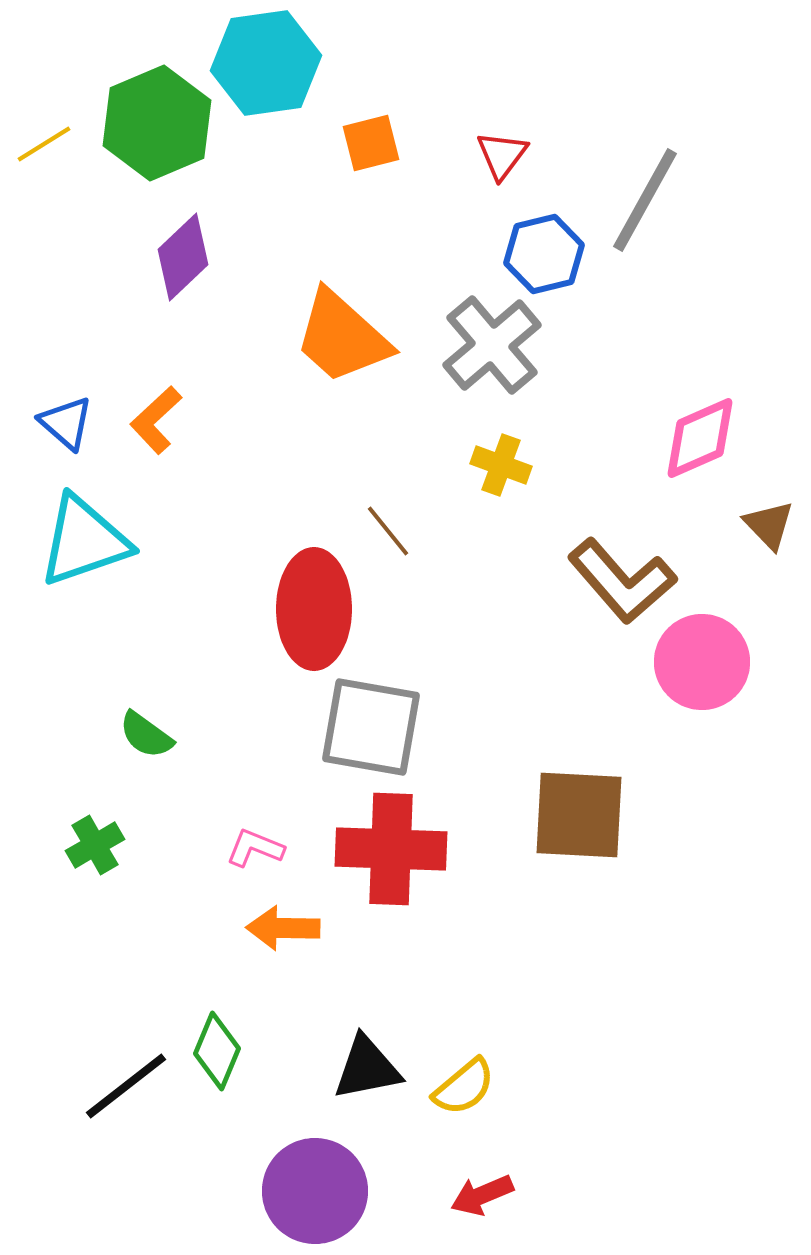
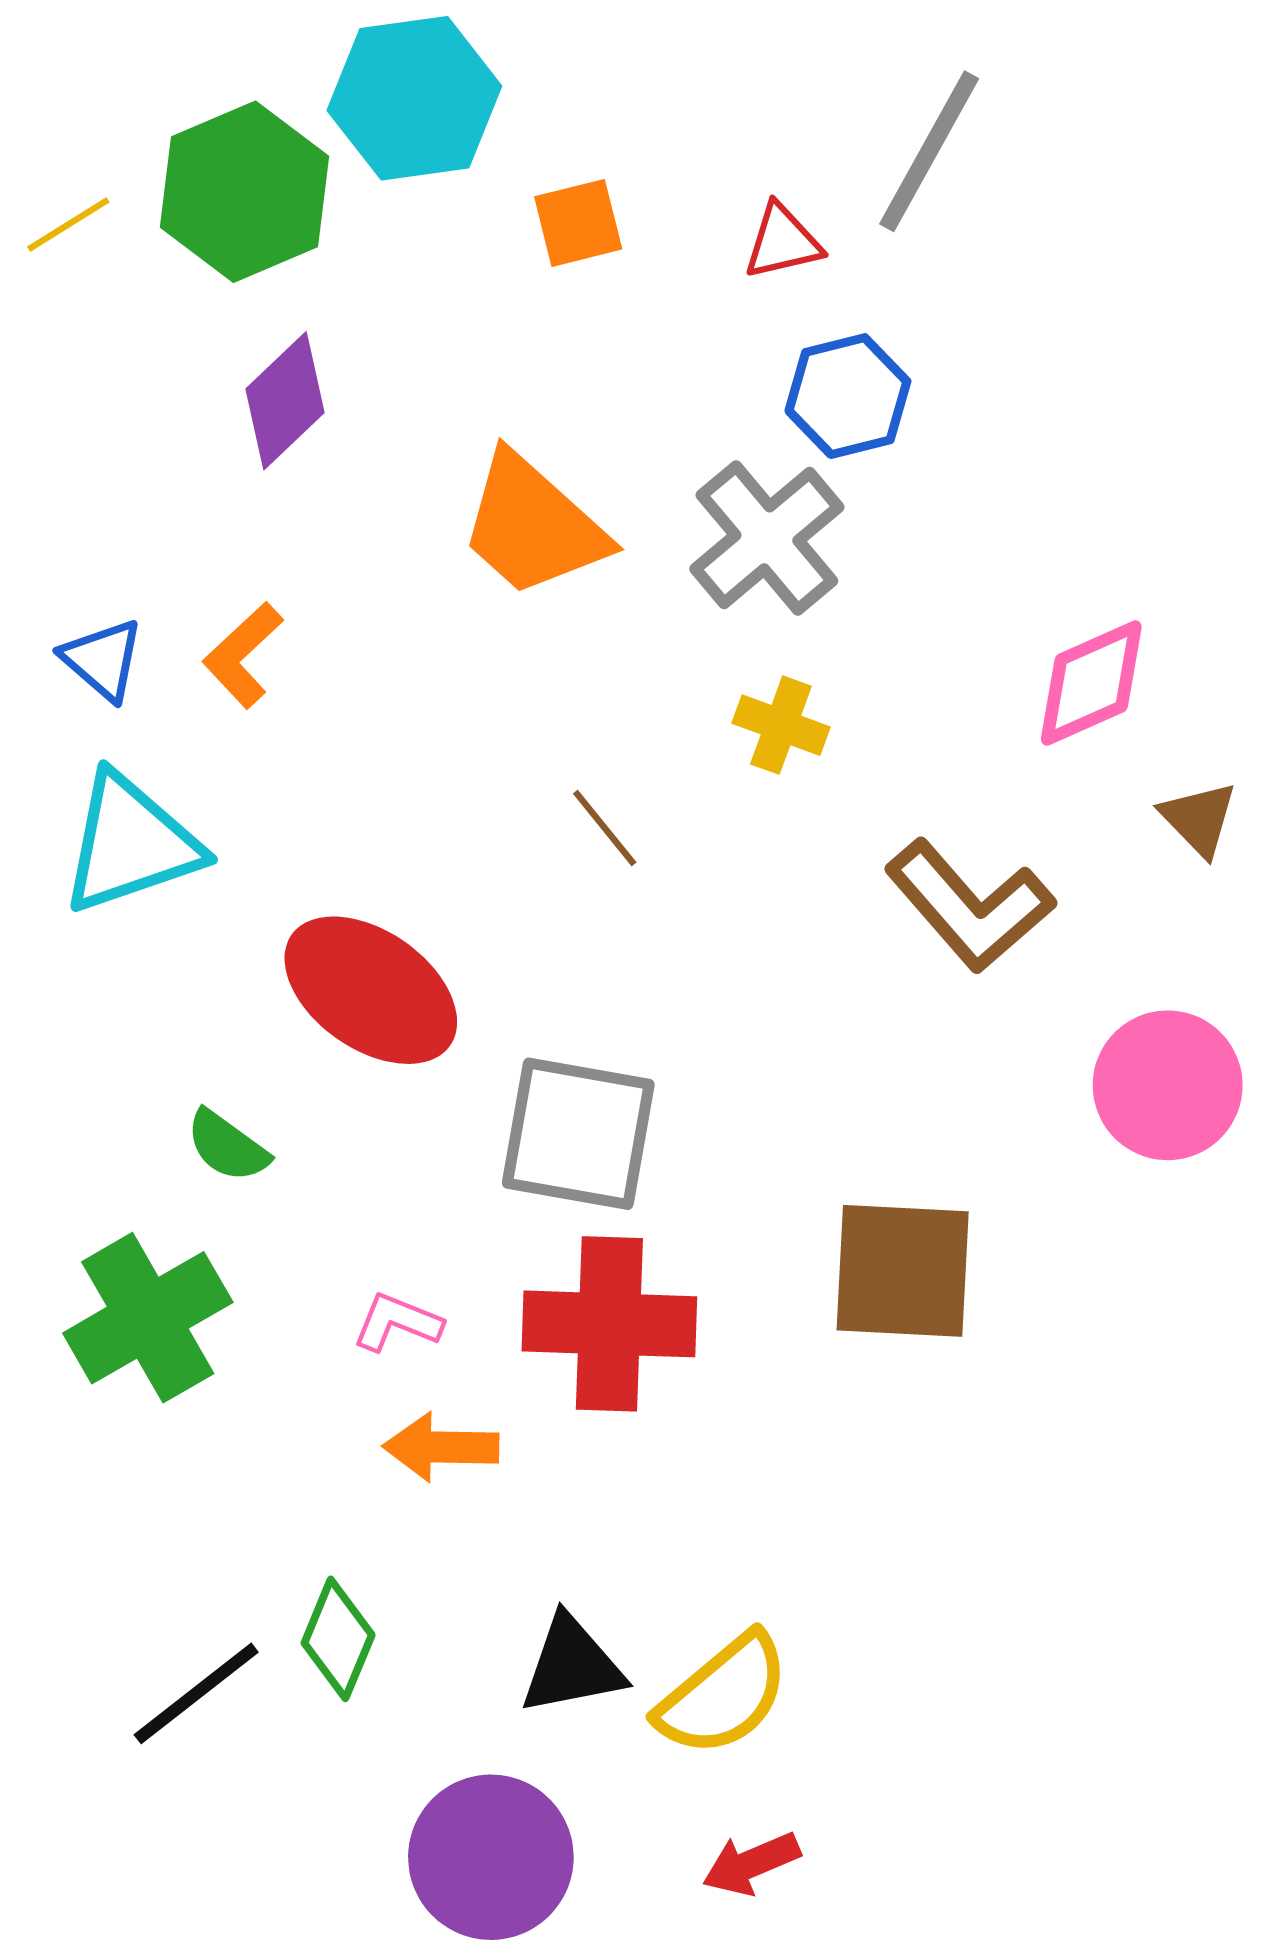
red triangle: (502, 155) -> (782, 242), turned 40
gray line: (645, 200) -> (929, 151), moved
red ellipse: (314, 609) -> (371, 990), moved, turned -55
pink circle: (702, 662) -> (1168, 1085), moved
green cross: (95, 845) -> (148, 1318), size x1.8
yellow semicircle: (464, 1087) -> (723, 1695), size x1.4

